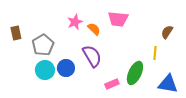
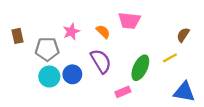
pink star: (75, 22) -> (71, 32), moved
gray pentagon: (43, 45) -> (47, 49), turned 30
yellow line: (155, 53) -> (170, 58), turned 56
green ellipse: (135, 73) -> (140, 68), moved

